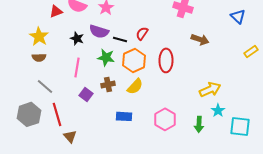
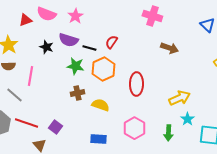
red ellipse: (166, 60) -> (136, 84), moved
pink line: (77, 67) -> (30, 76), moved
yellow semicircle: (135, 86) -> (100, 105), moved, turned -114
purple square: (86, 94) -> (55, 127), moved
red line: (57, 114) -> (26, 123), turned -55
blue rectangle: (124, 116) -> (98, 139), moved

